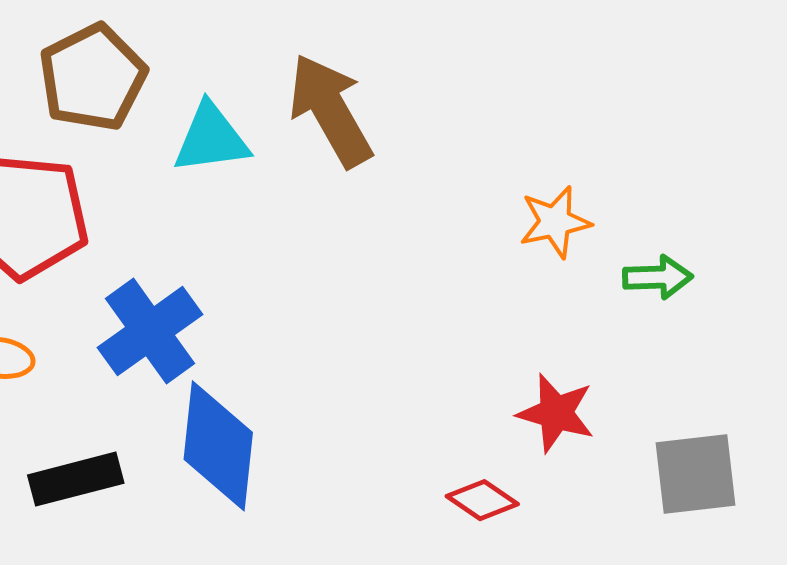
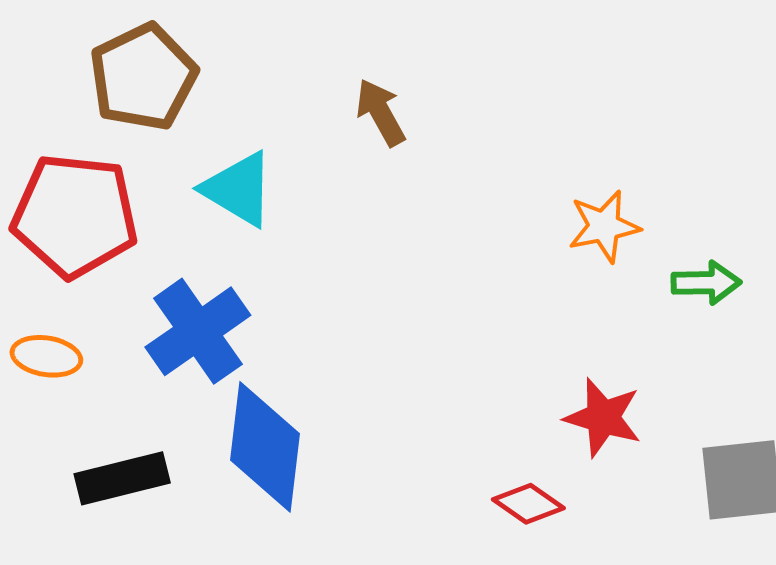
brown arrow: (330, 110) -> (381, 112), size x0.6
cyan triangle: (211, 138) -> (238, 189), moved, turned 38

